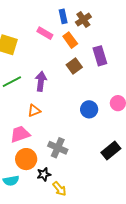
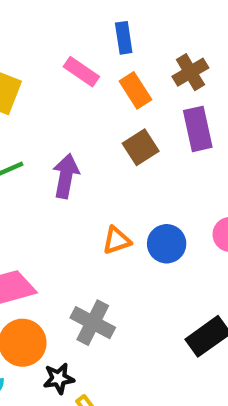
brown cross: (83, 20) -> (190, 72), moved
orange triangle: (34, 111) -> (117, 240), moved

